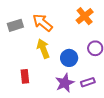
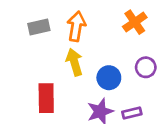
orange arrow: (43, 23) -> (76, 26), turned 55
red rectangle: (25, 76) -> (46, 98), size x1.5

